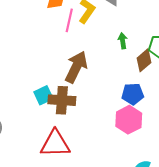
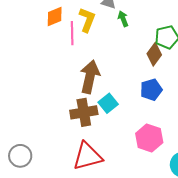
green arrow: (123, 41) -> (123, 19), moved
cyan square: (43, 95) -> (108, 103), moved
pink hexagon: (129, 120) -> (149, 138), moved

